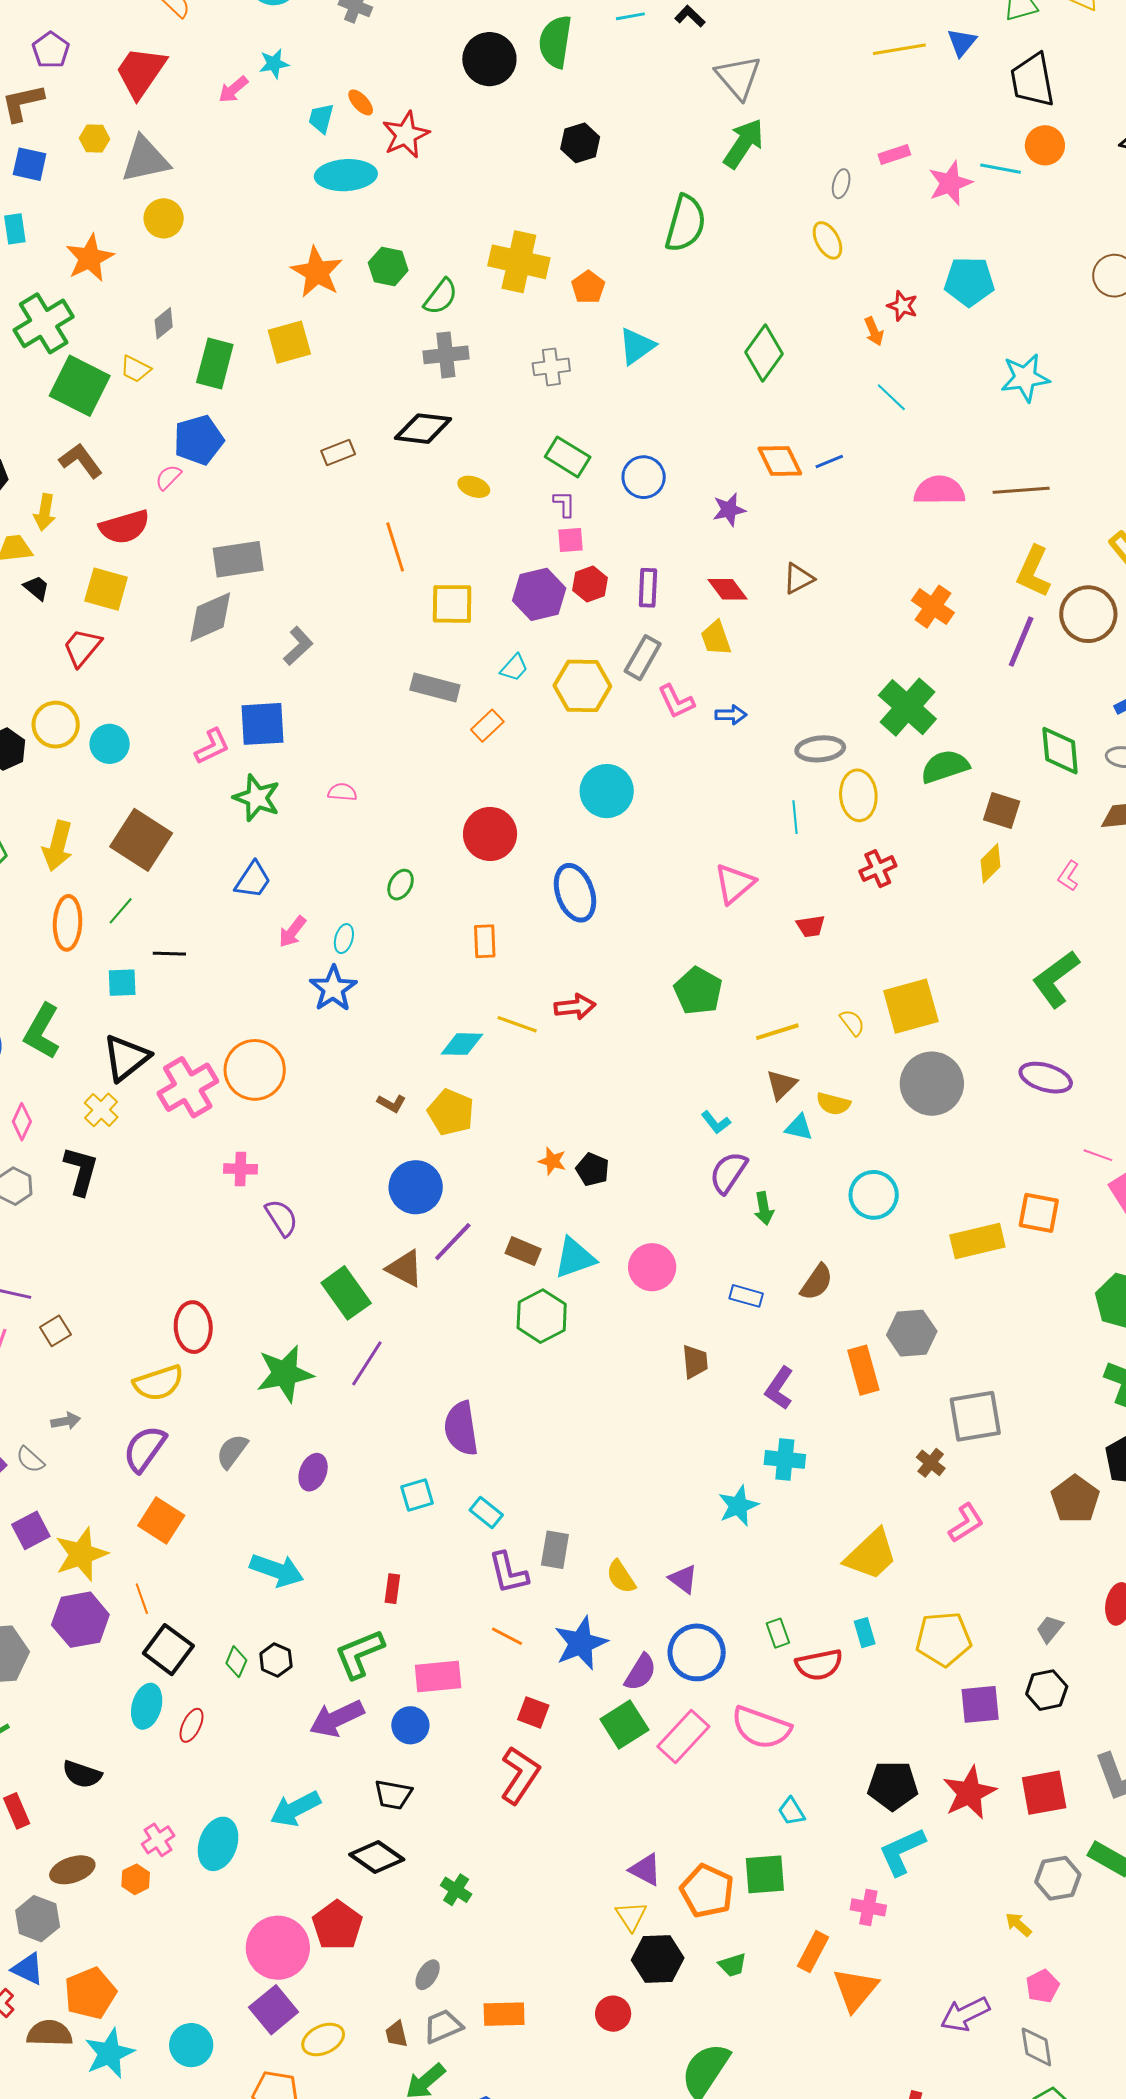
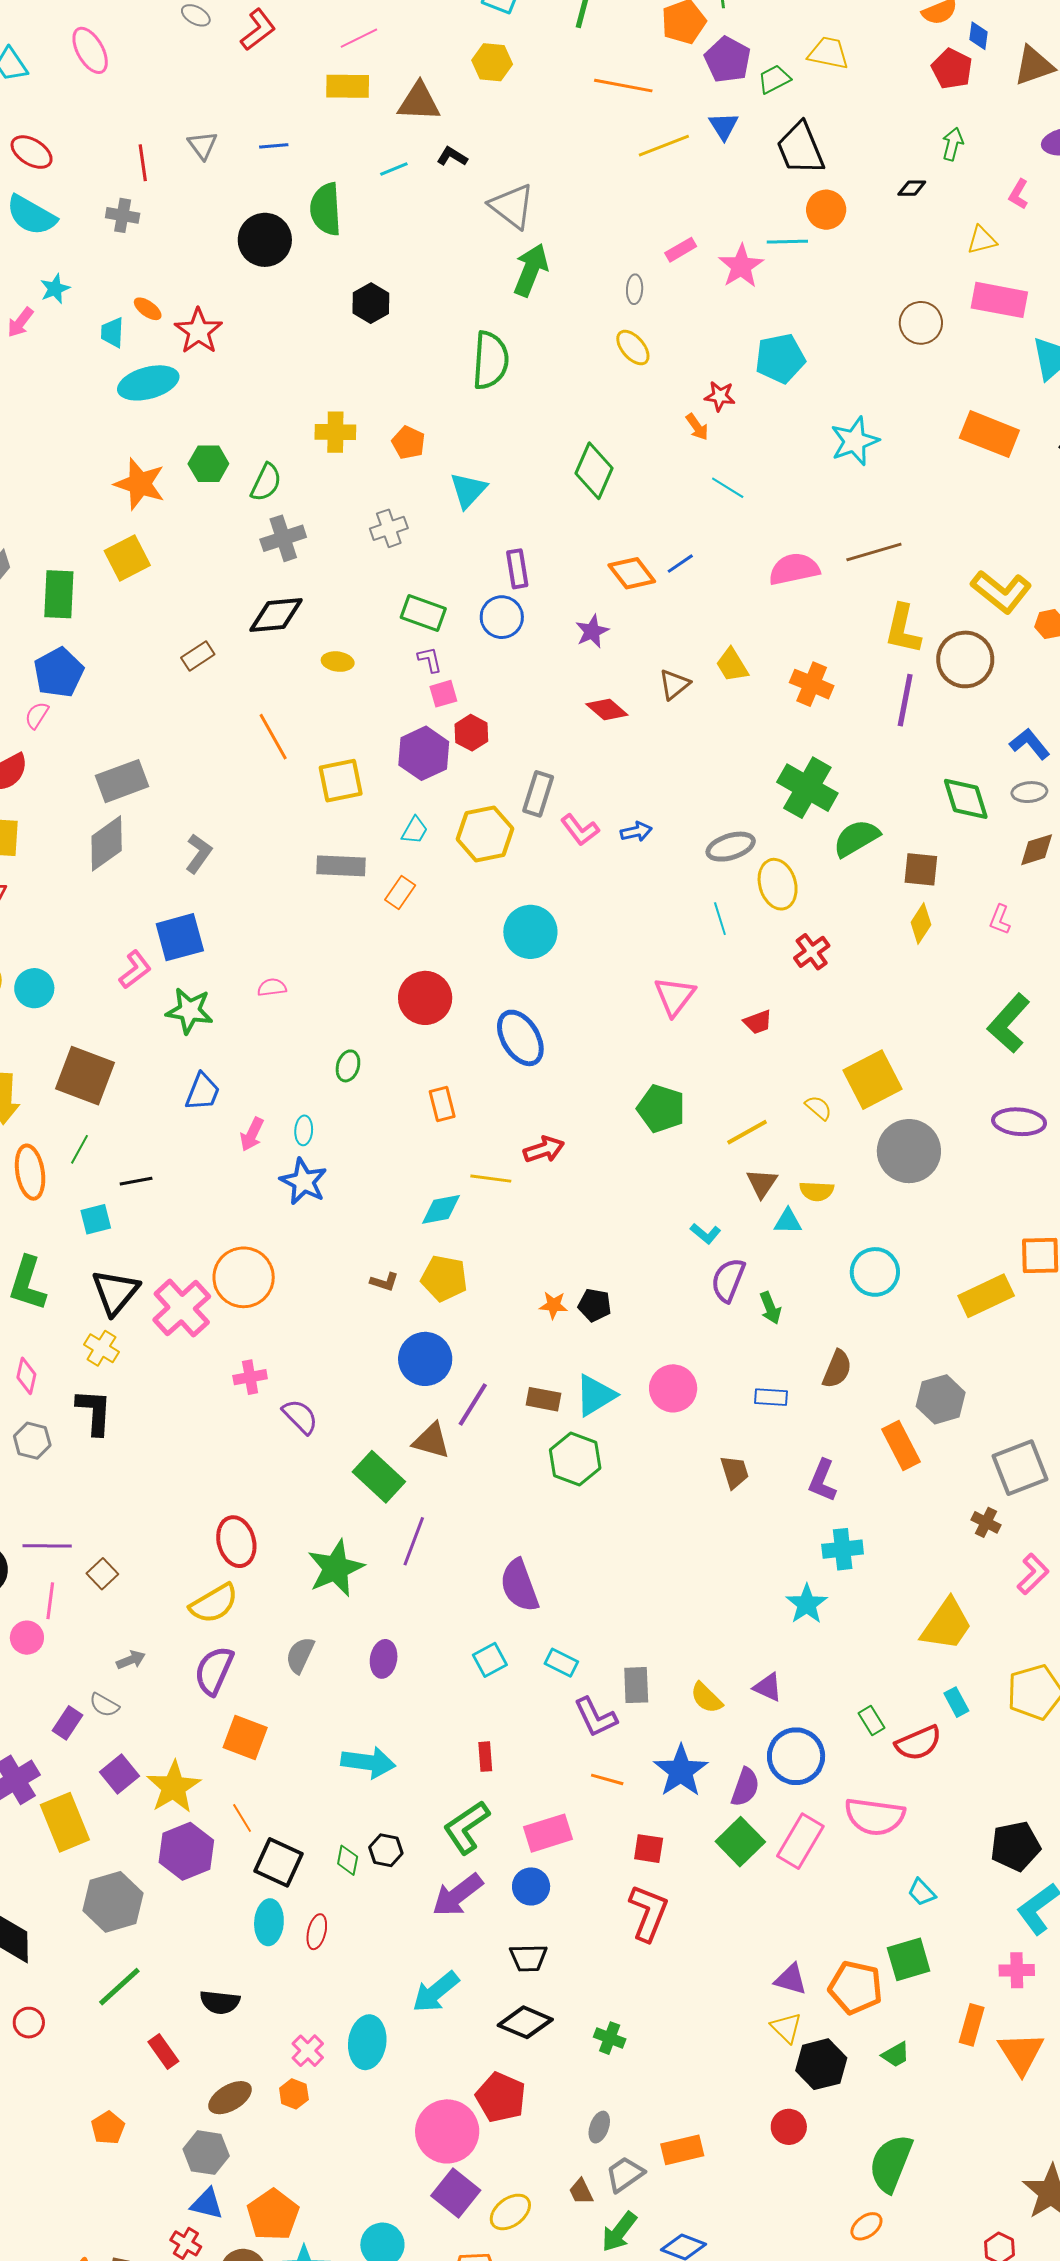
yellow cross: (519, 262) -> (335, 432), size x0.7
purple rectangle: (648, 588) -> (517, 569), moved
yellow trapezoid: (716, 638) -> (732, 665), moved

